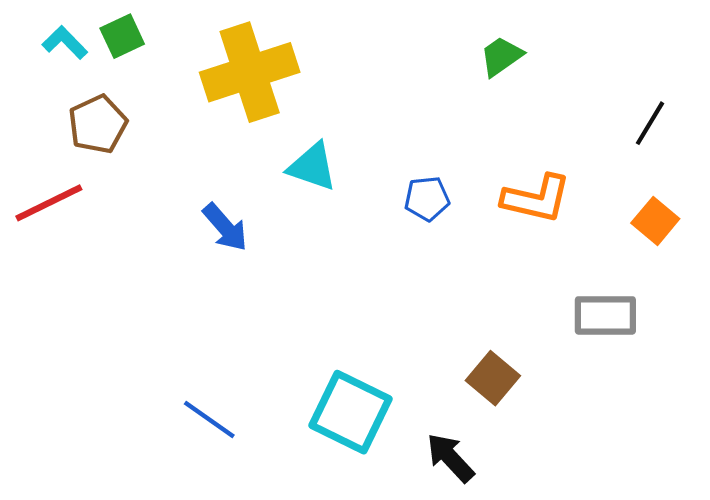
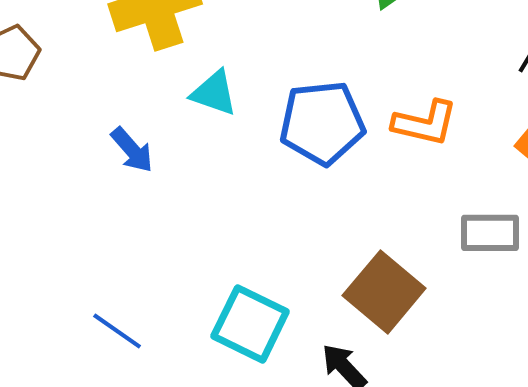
blue pentagon: (427, 199) -> (322, 123), size x2.0
brown square: (493, 378) -> (384, 292), size x1.6

